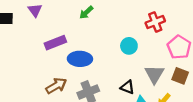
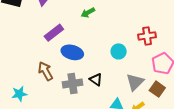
purple rectangle: (55, 43) -> (54, 33), turned -30
brown arrow: (56, 86) -> (46, 71), turned -102
black triangle: (127, 87) -> (96, 80), moved

